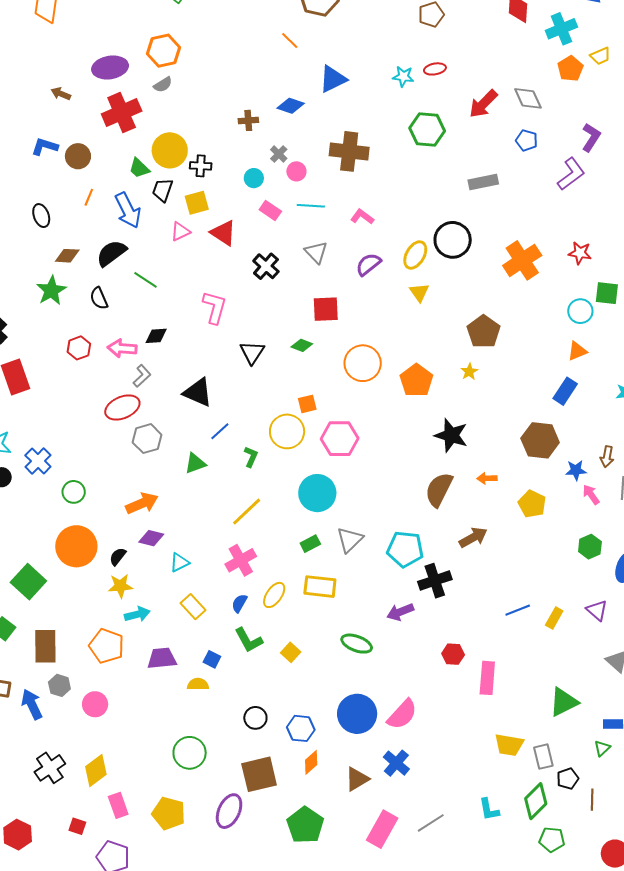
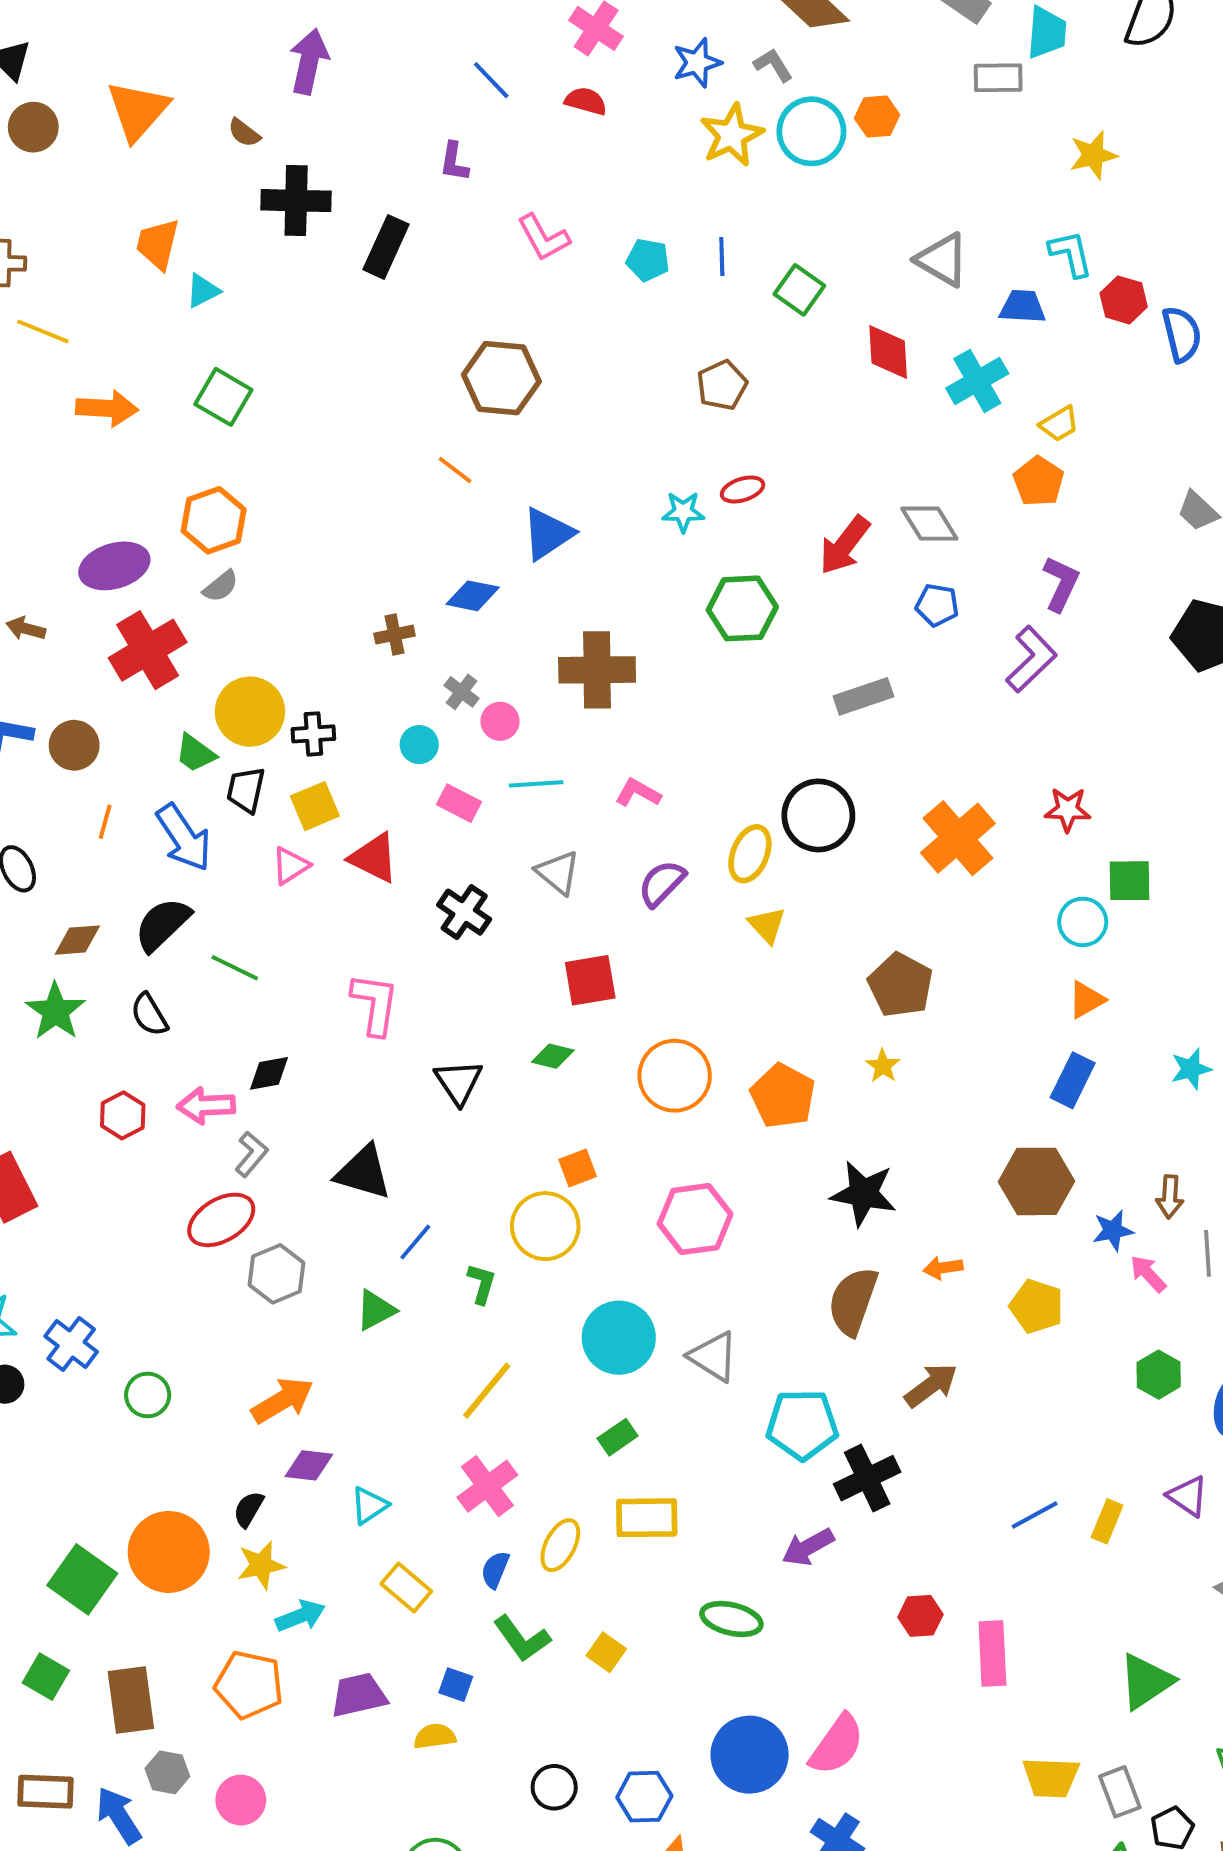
orange pentagon: (570, 69) -> (1039, 481), moved
pink hexagon: (340, 439) -> (695, 1219), moved
gray triangle: (350, 540) -> (713, 1357), moved, turned -36
orange circle: (76, 546) -> (169, 1552), moved

